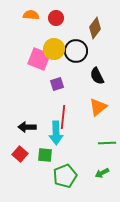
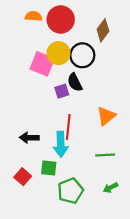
red circle: (56, 18) -> (61, 20), size x1.6
black semicircle: (97, 76) -> (75, 82), moved
green line: (107, 143) -> (105, 155), moved
red square: (20, 154) -> (23, 177), moved

